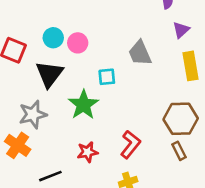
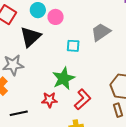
gray trapezoid: (140, 53) -> (101, 32), turned 70
green star: (83, 105) -> (64, 78), moved

